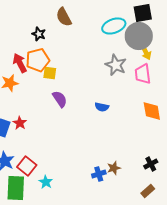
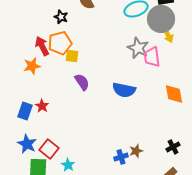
pink trapezoid: (143, 74) -> (152, 57), moved
blue semicircle: (102, 107) -> (124, 90), size x1.6

